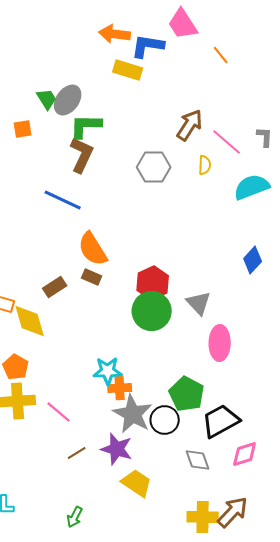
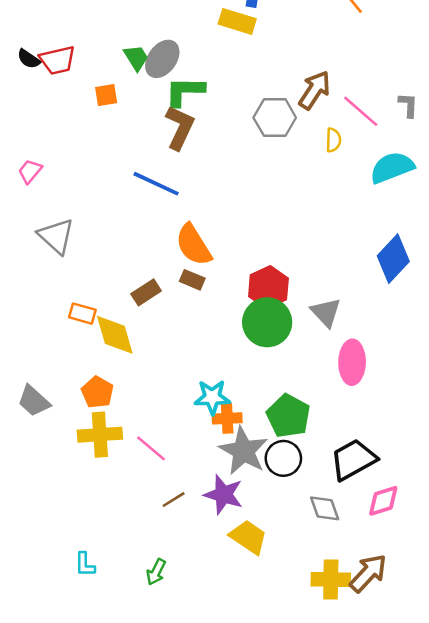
gray hexagon: (154, 167) -> (275, 118), moved
blue diamond: (253, 260) -> (393, 259), size x1.4
green pentagon: (187, 394) -> (288, 416), moved
green arrow: (75, 517) -> (156, 572), moved

